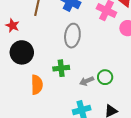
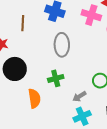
gray arrow: (87, 81) -> (79, 96), moved

